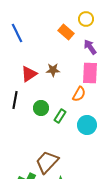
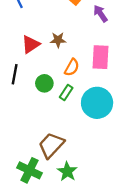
pink rectangle: (90, 73) -> (100, 57), moved
orange semicircle: (79, 94) -> (72, 67), moved
cyan circle: (87, 125) -> (97, 103), size x1.4

